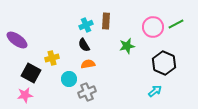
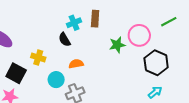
pink circle: (153, 27) -> (139, 35), moved
black semicircle: (84, 45) -> (65, 40), moved
yellow cross: (52, 58) -> (38, 57), turned 32
cyan arrow: (155, 91) -> (155, 92), moved

